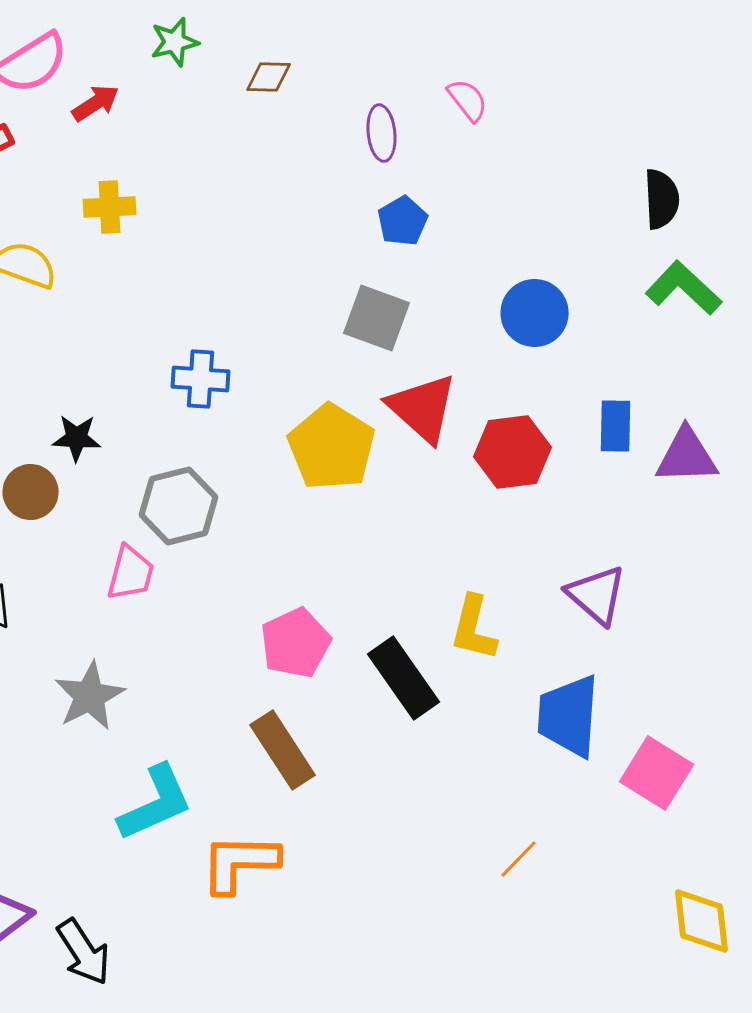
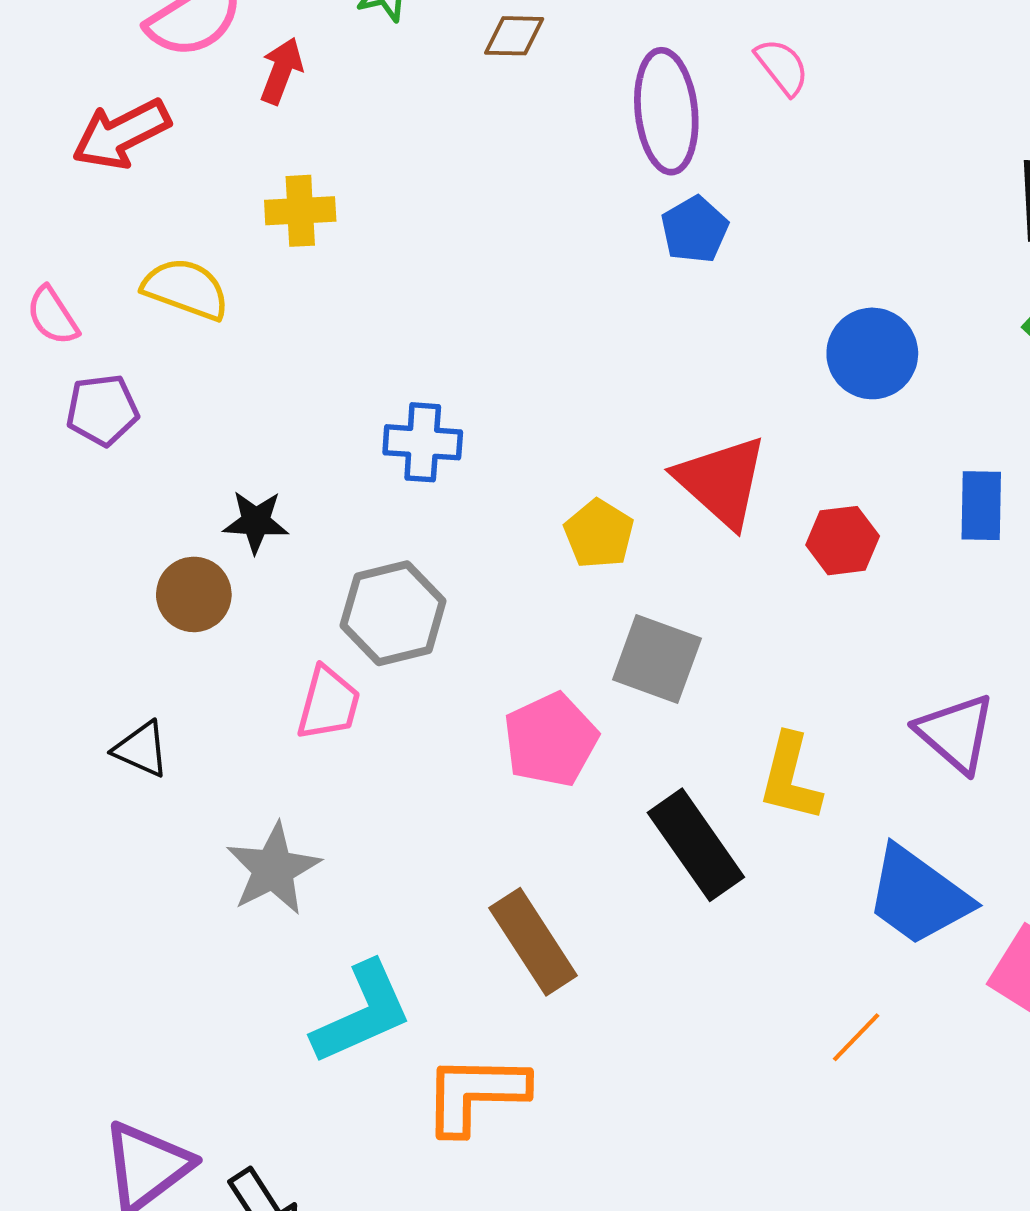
red arrow: (96, 103) -> (281, 71), turned -36
purple ellipse: (382, 133) -> (666, 111), size x1.6
gray square: (377, 318) -> (657, 659), moved
yellow pentagon: (332, 447) -> (599, 534), size x0.6
red hexagon: (513, 452) -> (843, 541), size x0.7
pink pentagon: (296, 643) -> (551, 740), moved
blue trapezoid: (569, 716) -> (918, 896), turned -58
orange line: (519, 859) -> (856, 1037), moved

